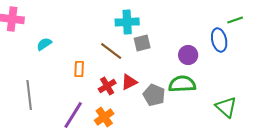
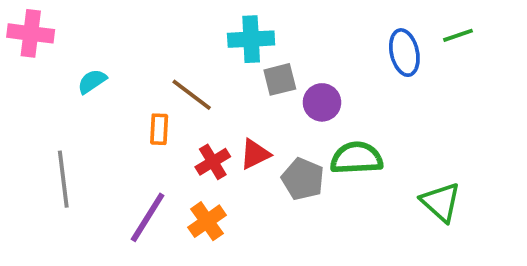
blue ellipse: (219, 40) -> (404, 53), moved
brown line: (111, 51) -> (192, 95), moved
purple circle: (188, 55) -> (322, 102), moved

